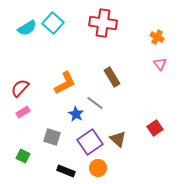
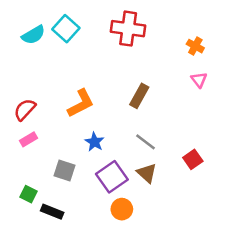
brown rectangle: (112, 77) -> (139, 96), turned 60
gray line: (95, 103) -> (145, 142), moved
black rectangle: (66, 171) -> (52, 212), moved

